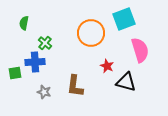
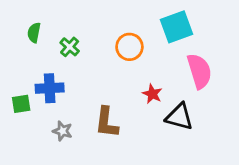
orange circle: (91, 33) -> (129, 47), size x0.7
green cross: (45, 43) -> (70, 47), moved

